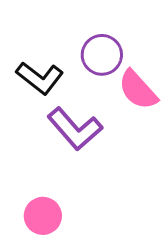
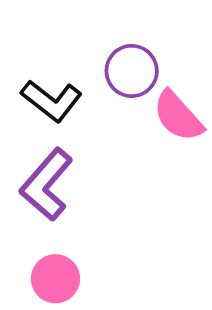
purple L-shape: (75, 129) -> (46, 185), moved, turned 82

